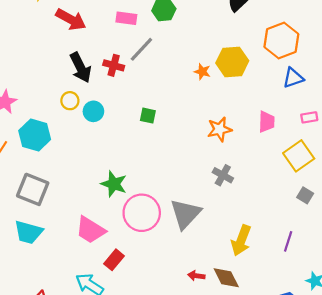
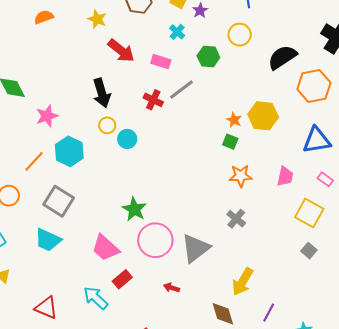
pink rectangle: (126, 18) -> (161, 62), moved
orange hexagon: (281, 40) -> (314, 86), moved
black arrow: (81, 68) -> (102, 93), moved
blue triangle: (293, 78) -> (317, 140), size x1.4
green square: (148, 116) -> (230, 142), moved
pink rectangle: (309, 117) -> (325, 179), turned 35
yellow square: (299, 156) -> (309, 213), turned -36
purple line: (288, 241) -> (269, 313), moved
red arrow: (196, 276) -> (172, 288), moved

